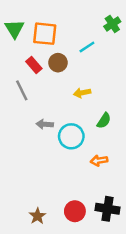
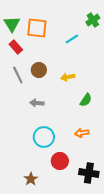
brown circle: (58, 63) -> (39, 70), moved
red rectangle: (34, 65) -> (16, 47), moved
cyan circle: (71, 136) -> (44, 137), moved
red circle: (75, 211) -> (60, 161), moved

